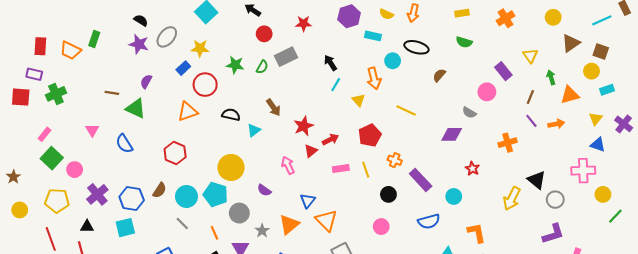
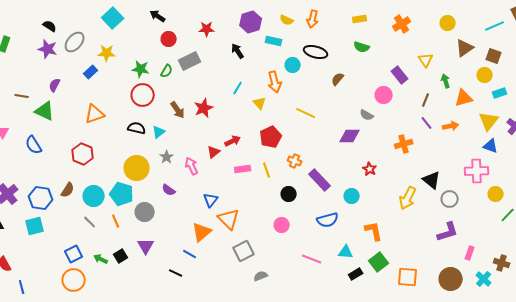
black arrow: (330, 63) -> (238, 51), moved
red circle: (205, 85) -> (143, 95), moved
black semicircle: (231, 115) -> (137, 128), moved
yellow triangle: (596, 119) -> (489, 121), size x1.5
red star: (304, 126) -> (204, 108), moved
orange triangle: (289, 224) -> (202, 232), moved
gray star: (262, 231) -> (167, 157), moved
orange line: (214, 233) -> (116, 221), moved

